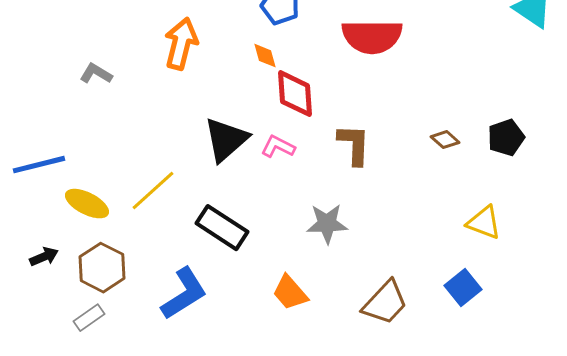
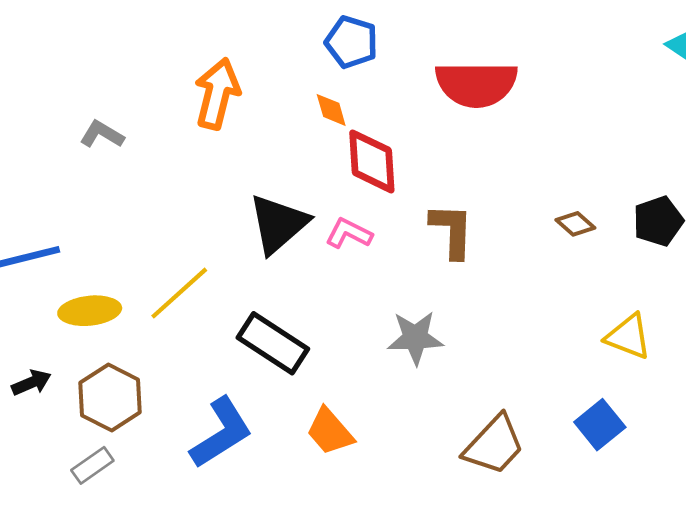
yellow ellipse: (87, 204) -> (90, 311), turned -33
orange trapezoid: (290, 293) -> (330, 431), moved

